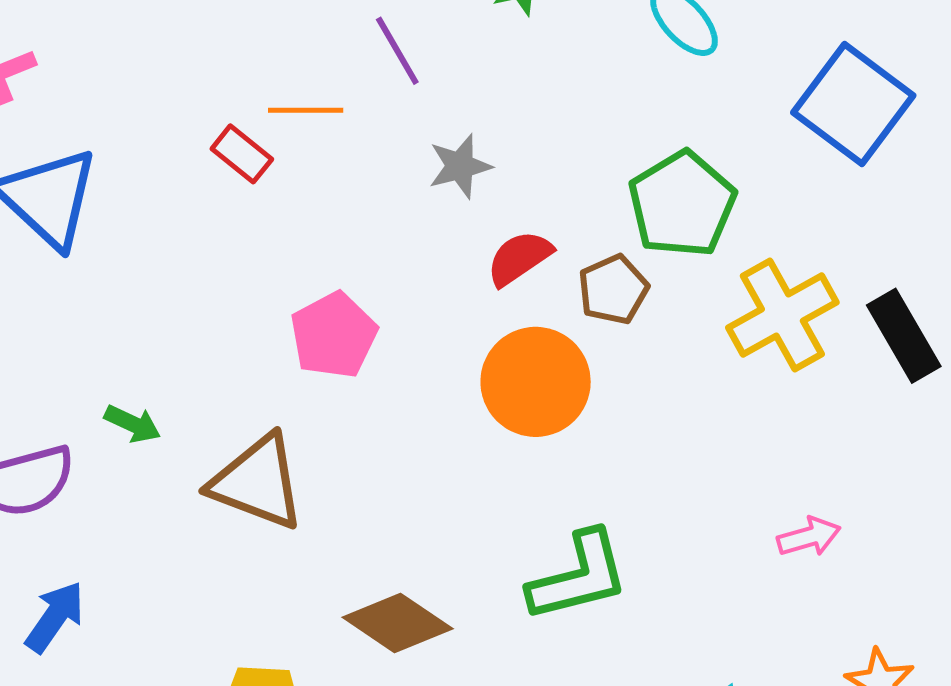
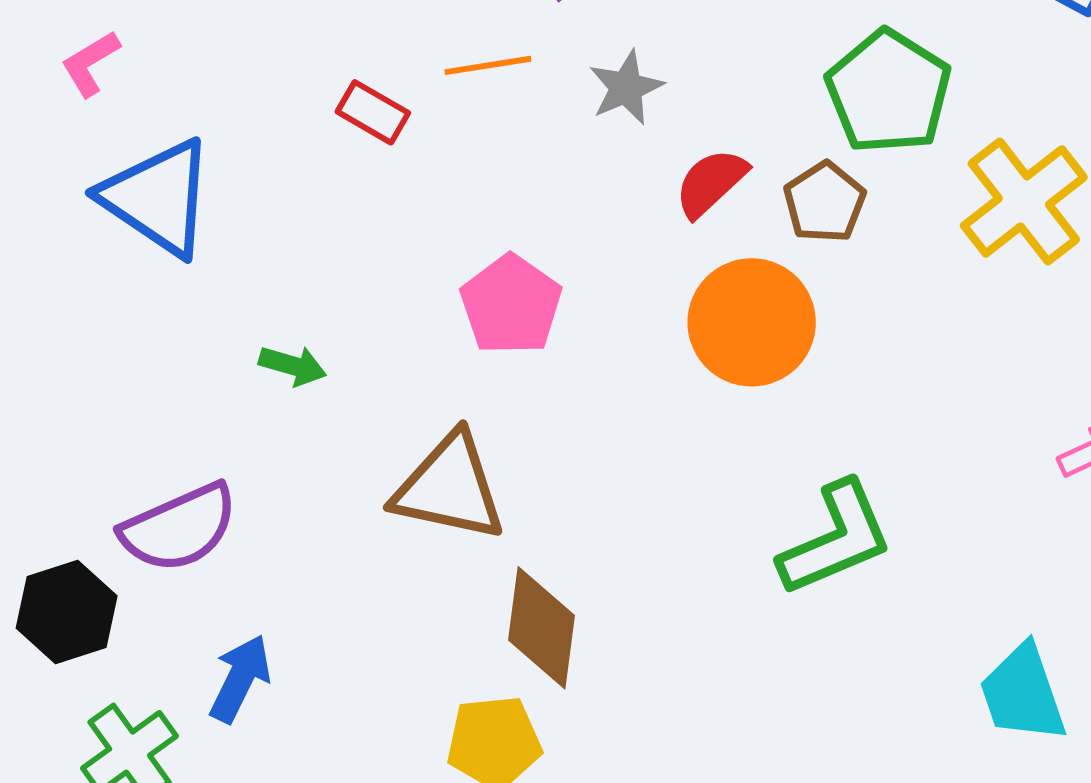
orange line: (306, 110) -> (488, 65), moved
green arrow: (133, 424) -> (293, 366), moved
brown diamond: (398, 623) -> (541, 628), moved, turned 72

